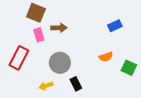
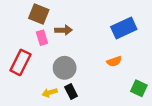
blue rectangle: (115, 26) -> (124, 28), size x1.6
green square: (129, 68) -> (139, 88), moved
black rectangle: (76, 84) -> (71, 92), moved

